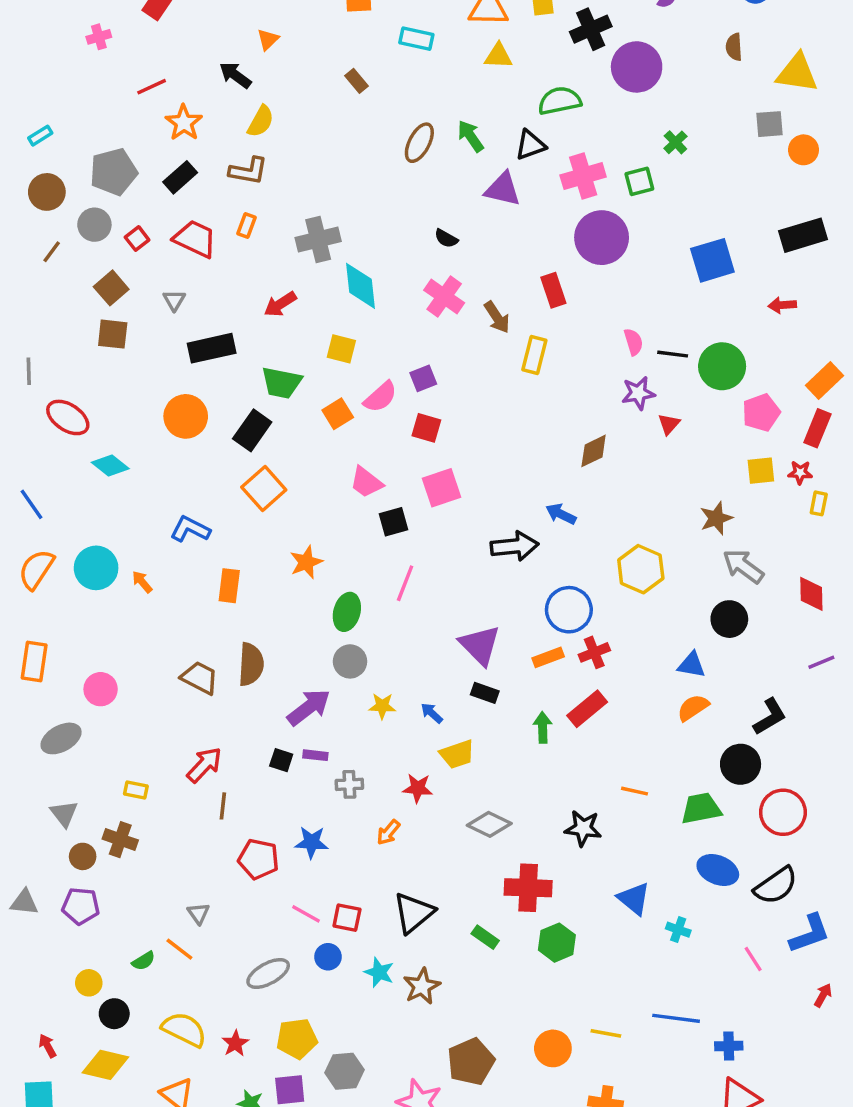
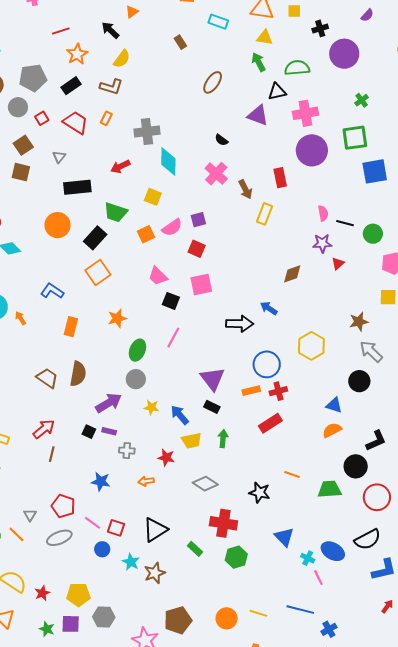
black cross: (591, 29) -> (320, 28), size x0.7
green arrow: (471, 136) -> (259, 62), moved
green square: (639, 181) -> (355, 138), moved, size x1.5
green circle: (722, 366) -> (373, 234), size x0.7
black square: (393, 522) -> (171, 301), turned 30
blue arrow: (432, 713) -> (180, 415), size x1.5
green arrow: (543, 727) -> (223, 439), moved
orange arrow: (388, 832) -> (146, 481), turned 35
red pentagon: (258, 859) -> (63, 506), moved
blue ellipse: (718, 870) -> (333, 551), moved
pink line: (753, 959) -> (318, 578), moved
gray ellipse: (268, 974) -> (59, 538), moved
blue cross: (729, 1046) -> (329, 629), turned -35

